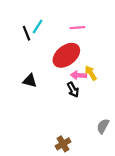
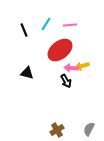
cyan line: (38, 27) -> (46, 24), moved
yellow arrow: (91, 73) -> (82, 66), turned -72
gray semicircle: (103, 126) -> (89, 129), moved

